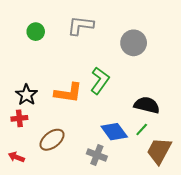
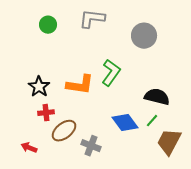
red cross: (19, 118) -> (46, 113), moved
gray cross: (97, 155) -> (91, 146), moved

